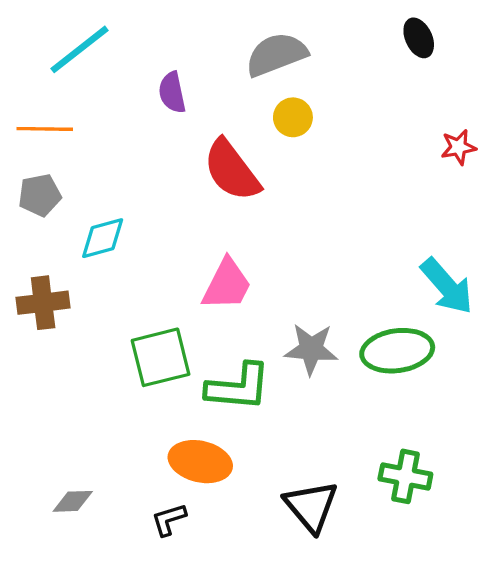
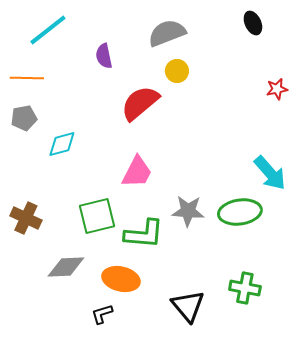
red semicircle: (232, 170) -> (140, 103), turned 87
brown cross: (43, 303) -> (26, 218), moved, turned 32
gray diamond: (73, 501) -> (66, 267), moved, size x1.5

